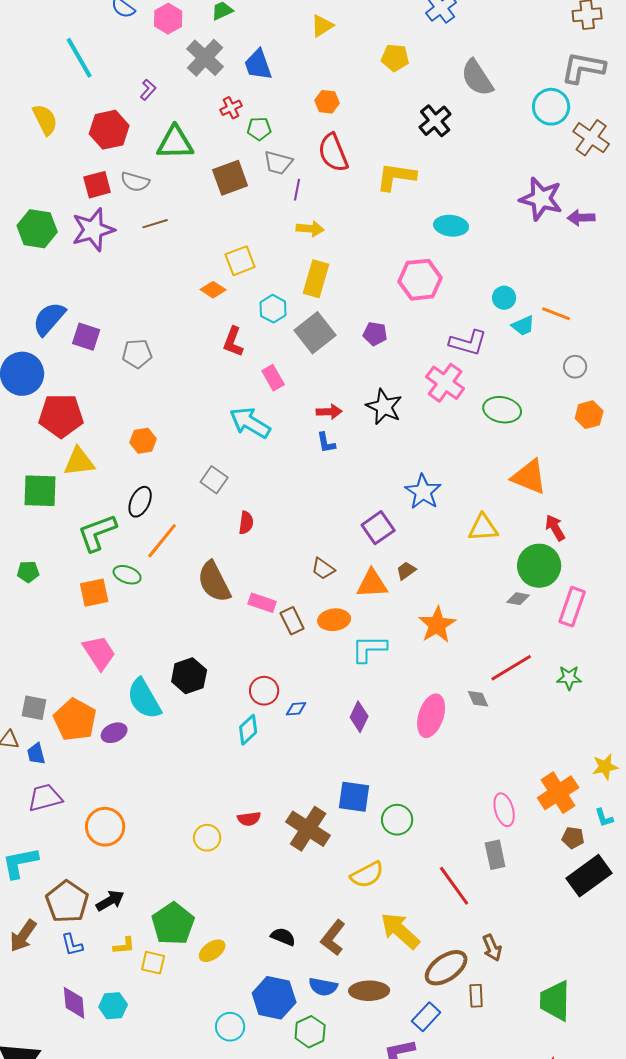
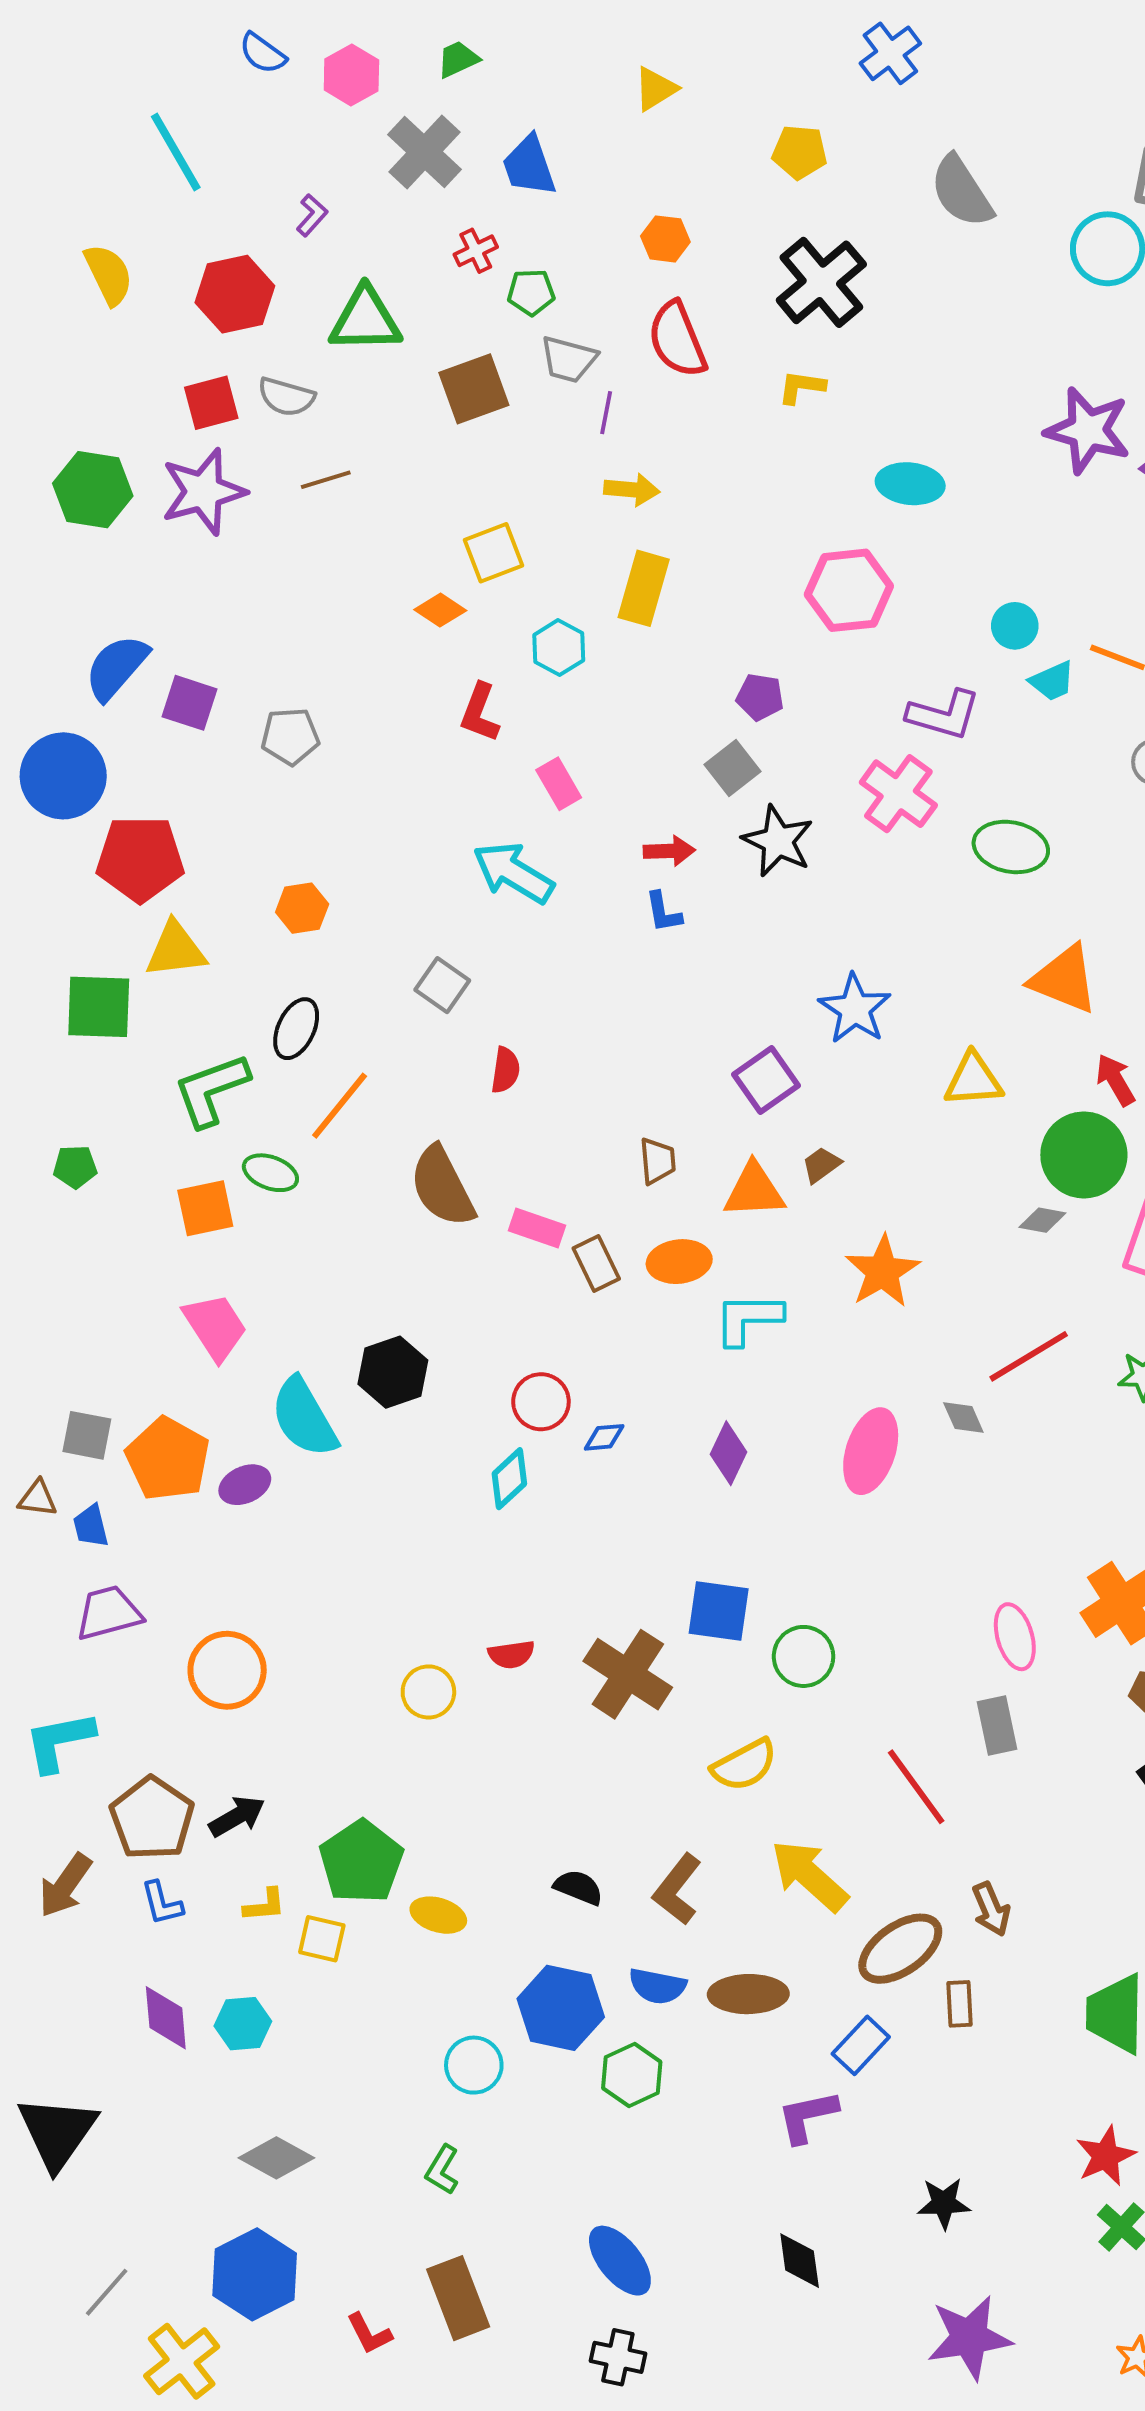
black cross: (435, 121) -> (821, 282), moved, size x1.4
yellow L-shape: (396, 177) -> (802, 387), size x0.6
gray square: (315, 333) -> (732, 768), moved, size x0.7
brown trapezoid: (323, 569) -> (657, 1161), turned -130
yellow ellipse: (212, 951) -> (438, 1915), turned 52

